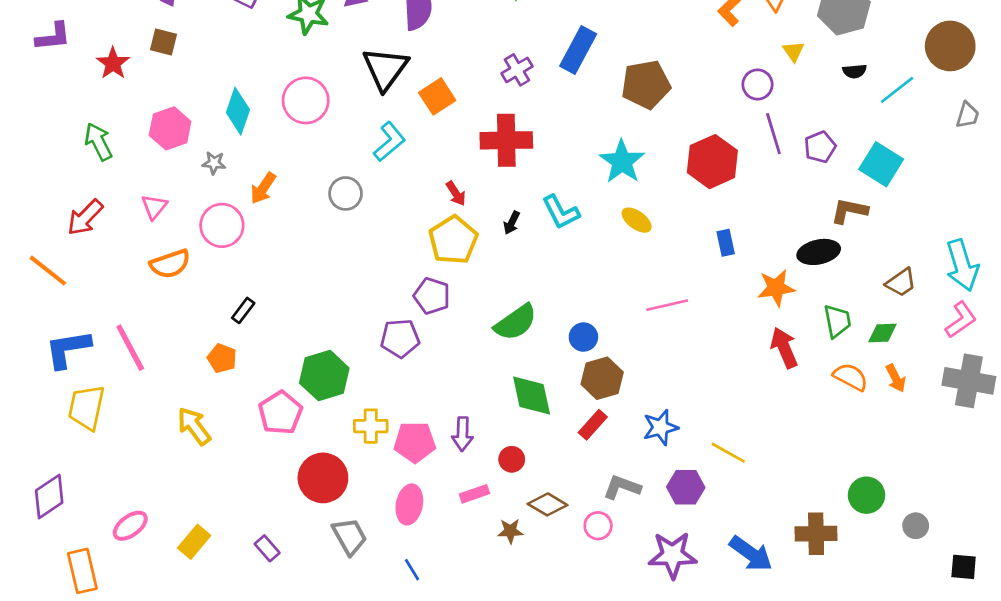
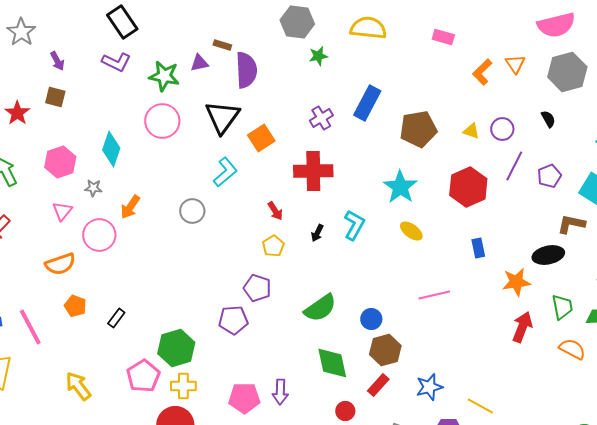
yellow triangle: (793, 51) -> (471, 131), moved, turned -36
black semicircle: (855, 71) -> (548, 119), moved, turned -114
pink circle: (306, 100) -> (162, 121), moved
purple line: (773, 134) -> (514, 166), turned 44
pink triangle: (154, 207) -> (62, 211), moved
cyan L-shape: (561, 212) -> (354, 225), turned -124
yellow pentagon: (453, 240) -> (273, 246), size x0.6
black rectangle: (243, 310) -> (116, 318), moved
red arrow: (784, 348) -> (522, 327), turned 44
orange pentagon: (222, 358) -> (75, 306), moved
yellow cross: (371, 426) -> (183, 386), moved
red circle: (512, 459) -> (345, 411), moved

